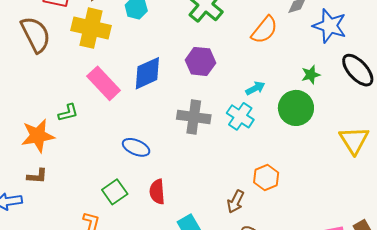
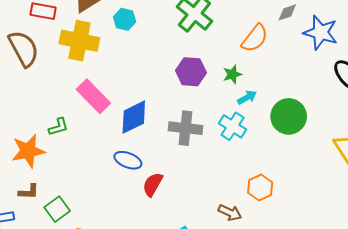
blue diamond: (147, 73) -> (134, 117), moved
green star: (311, 75) -> (232, 74), moved
green square: (115, 192) -> (57, 209), moved
red semicircle: (157, 192) -> (153, 184), moved, turned 35
brown arrow: (236, 202) -> (230, 213), turned -90

